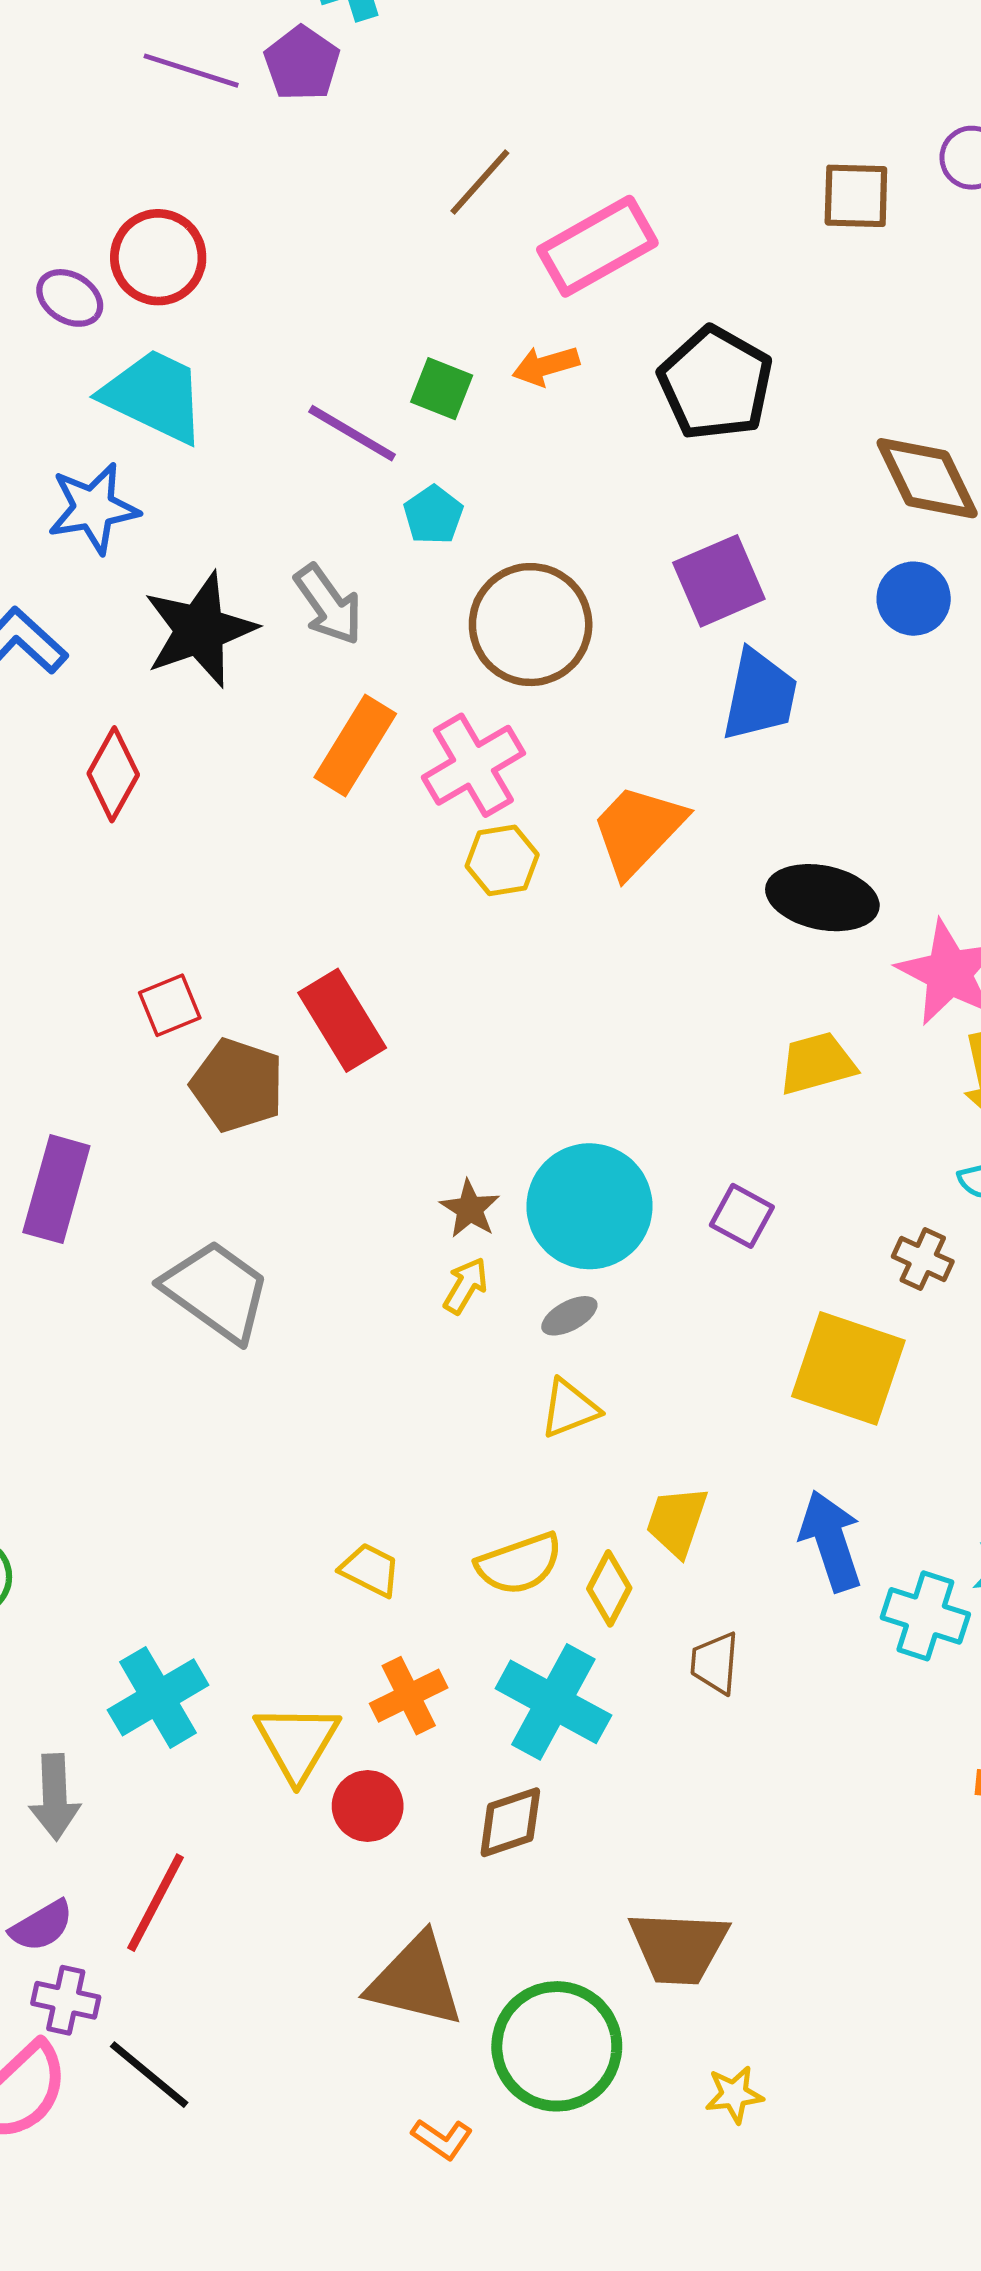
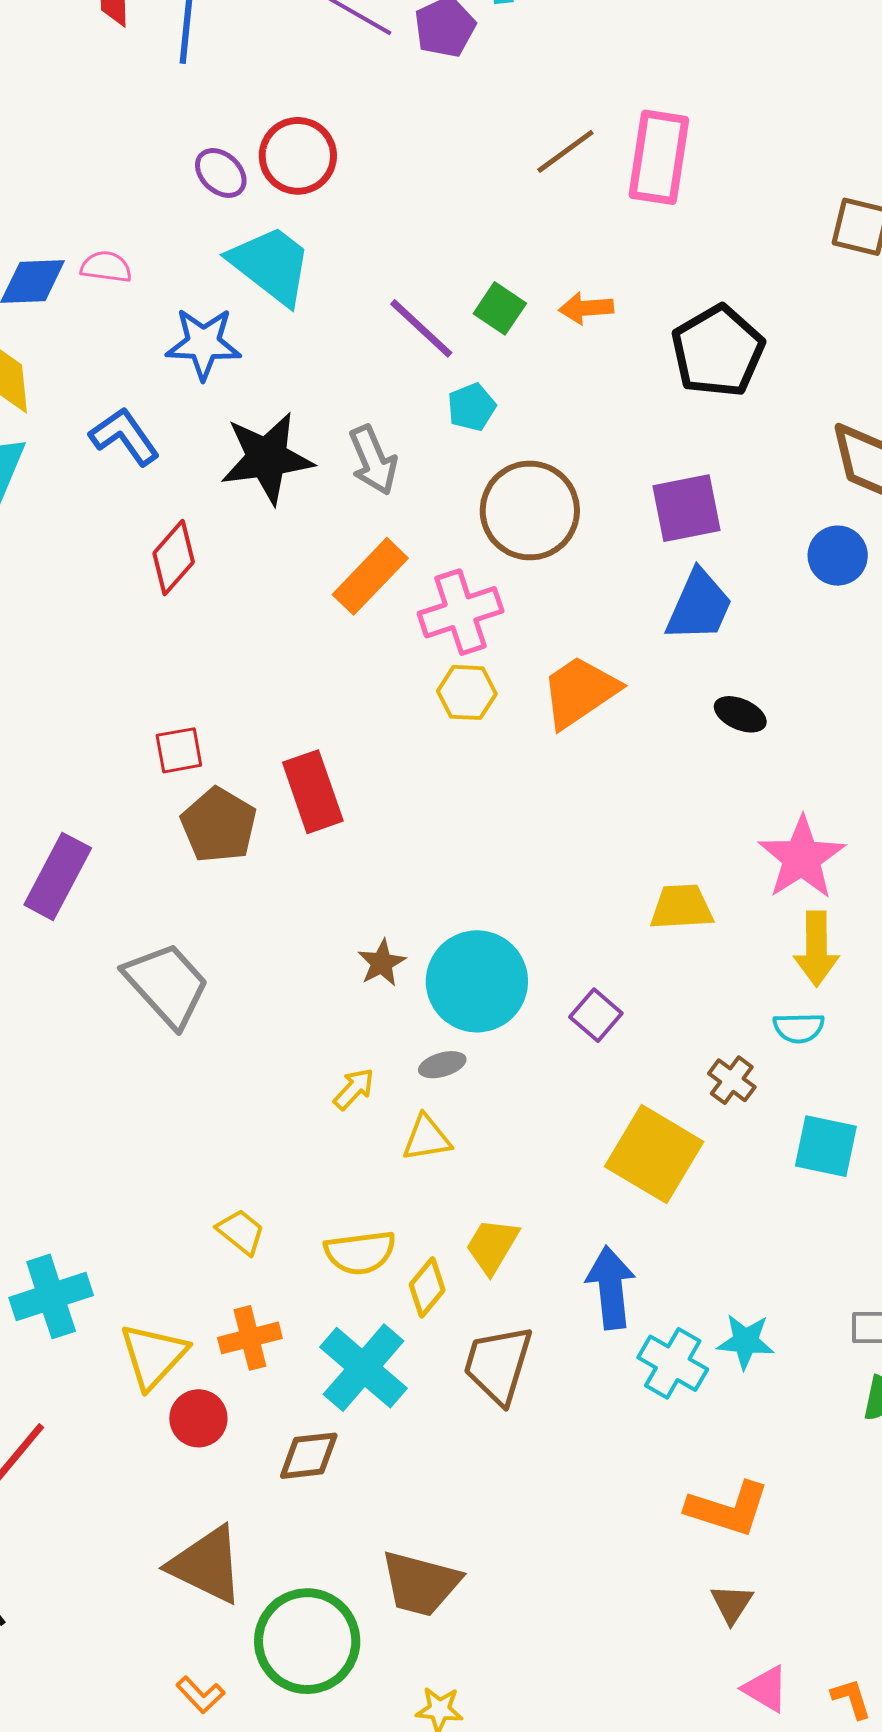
pink rectangle: (597, 246) -> (659, 157), moved, turned -64
black ellipse: (822, 898) -> (740, 714), moved, size x0.6
yellow arrow: (466, 1286) -> (354, 1089), moved
brown trapezoid: (715, 1663) -> (498, 1365), size x1.6

